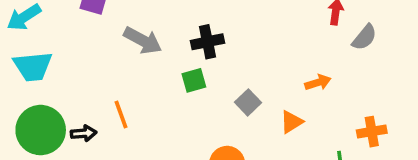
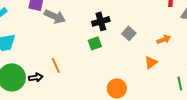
gray arrow: (143, 41) -> (55, 16), moved
gray square: (248, 102) -> (129, 33), moved

